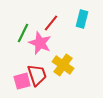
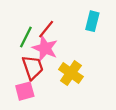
red line: (51, 23) -> (46, 29), moved
red trapezoid: (37, 75) -> (33, 67), moved

